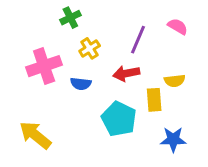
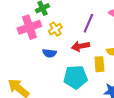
pink cross: (44, 66) -> (29, 27), moved
cyan pentagon: (119, 119) -> (75, 77), turned -30

